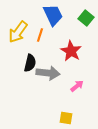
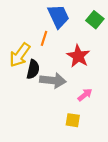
yellow arrow: (18, 32) -> (20, 55), moved
yellow square: (66, 118) -> (73, 120), moved

